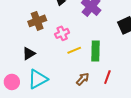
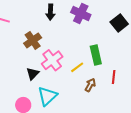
pink cross: (62, 33) -> (52, 60), moved, size x1.5
yellow line: (74, 50) -> (77, 67), moved

